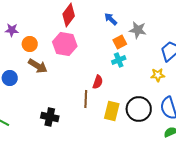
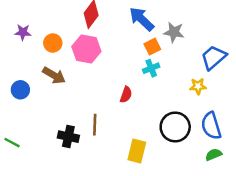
blue arrow: (111, 19) -> (142, 19), size x1.6
orange circle: (30, 44) -> (53, 43), moved
brown line: (86, 99) -> (95, 125), moved
yellow rectangle: (112, 111) -> (137, 151), moved

